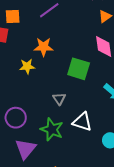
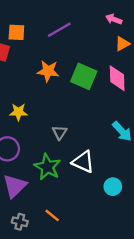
yellow star: (27, 66) -> (18, 112), moved
green square: (79, 69) -> (84, 76), moved

